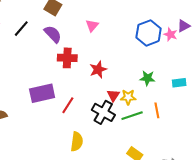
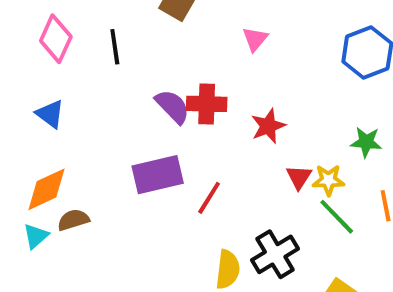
black line: (21, 29) -> (115, 47), turned -48
purple semicircle: (53, 34) -> (173, 106), moved
black cross: (103, 112) -> (275, 254), moved, turned 30
green line: (132, 116) -> (337, 217), turned 65

